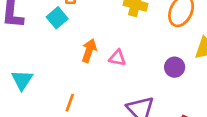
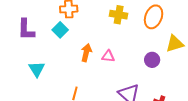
cyan triangle: (22, 80) -> (37, 69), moved

